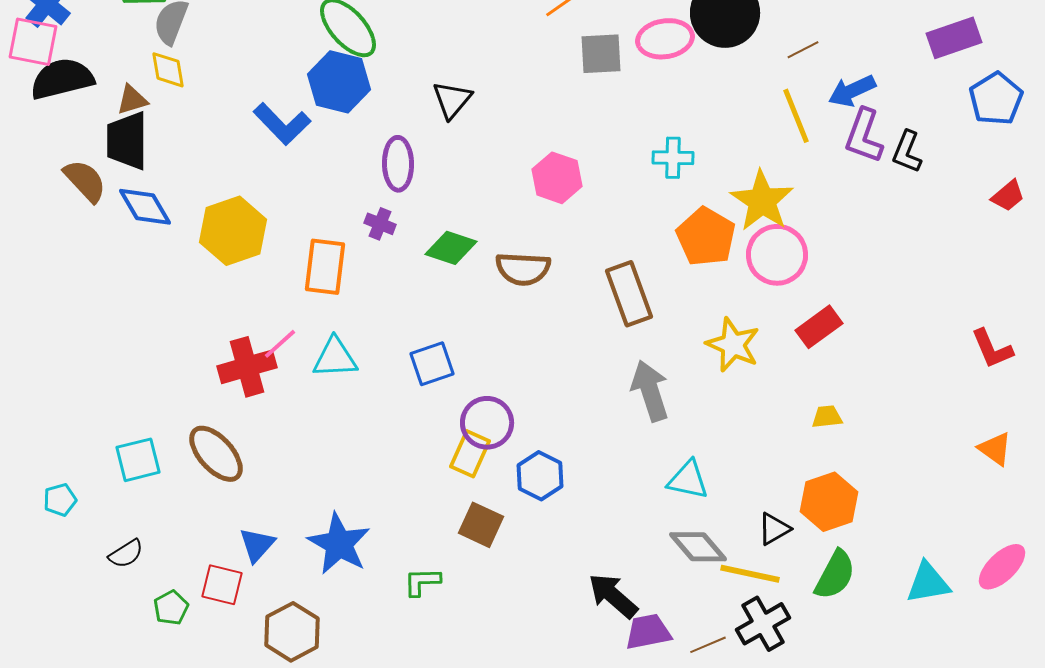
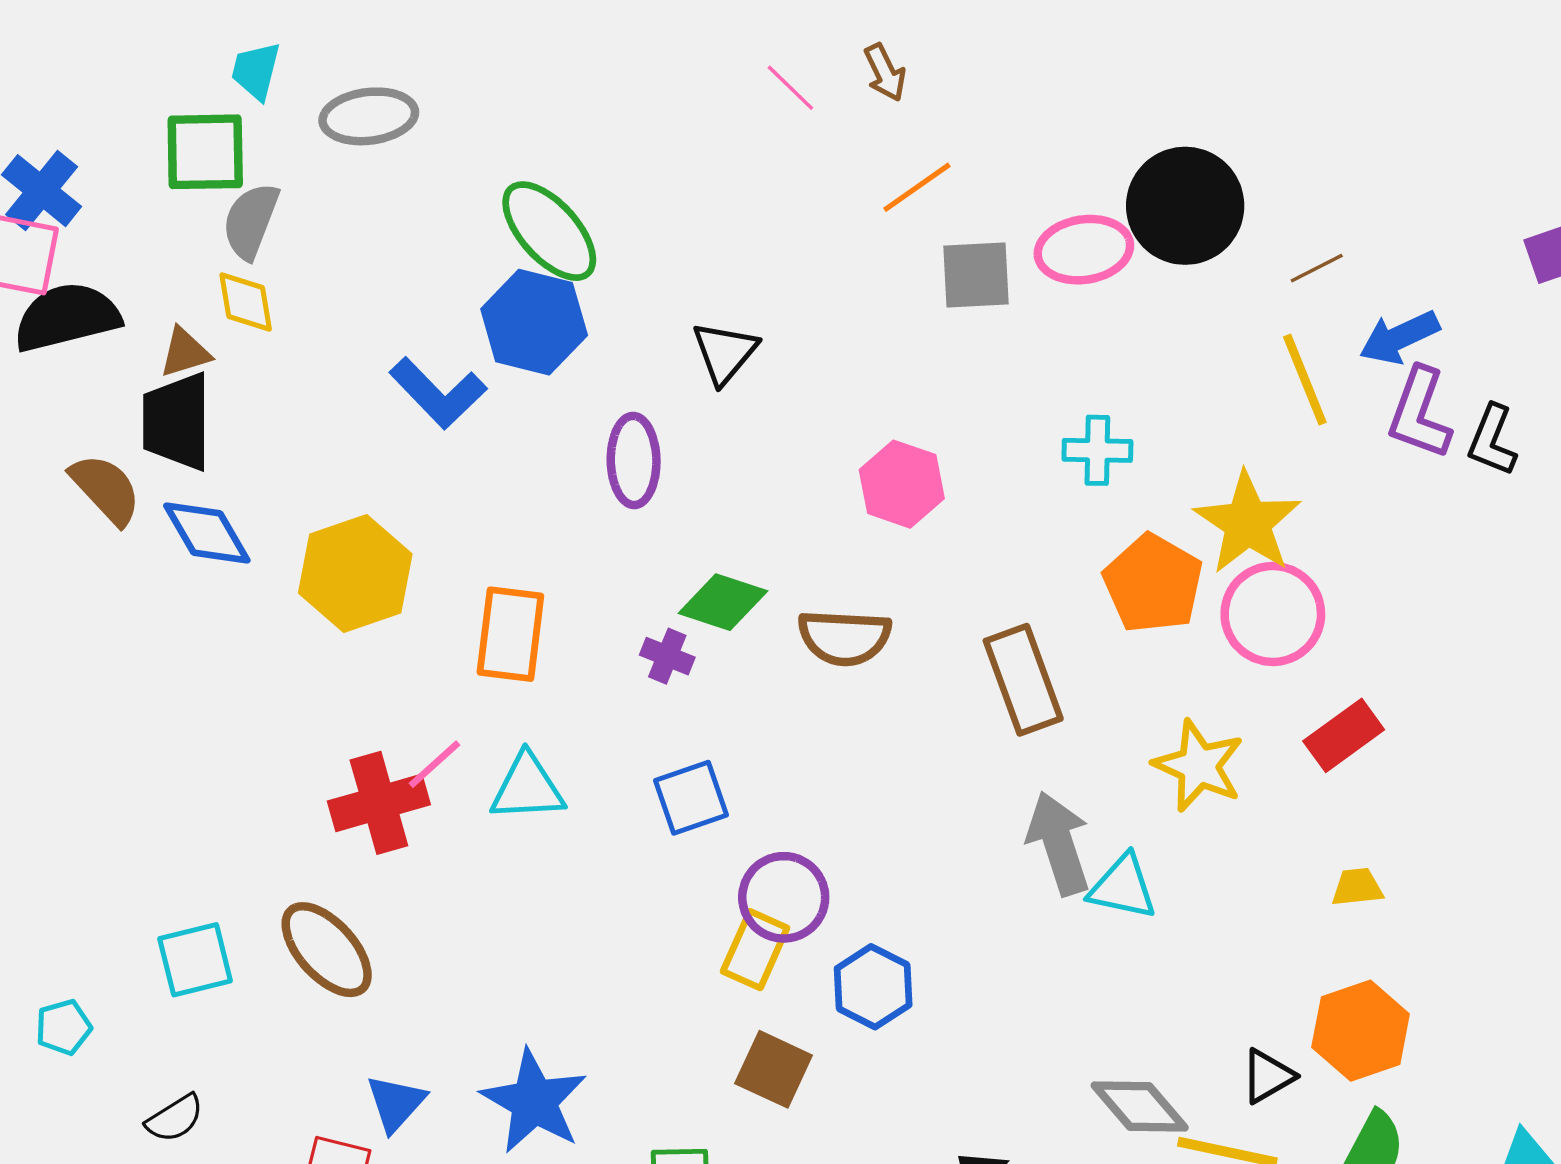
purple cross: (380, 224) -> (667, 656), moved
cyan triangle: (688, 480) -> (1123, 887), moved

